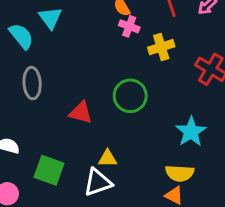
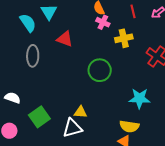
red triangle: (81, 113) -> (65, 39), moved
cyan star: (191, 132) -> (139, 98), turned 30
green square: (49, 170) -> (39, 117), turned 30

